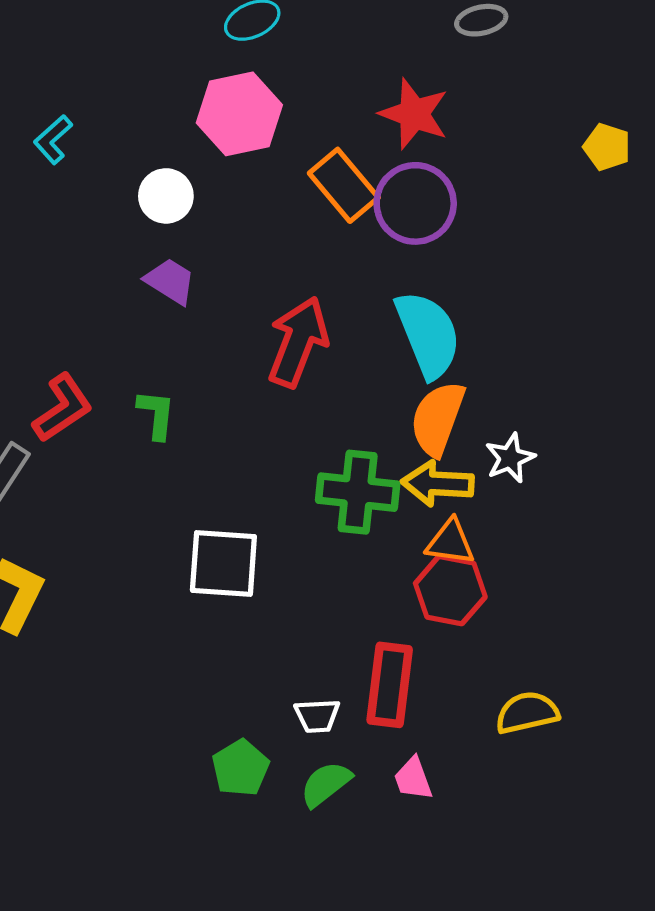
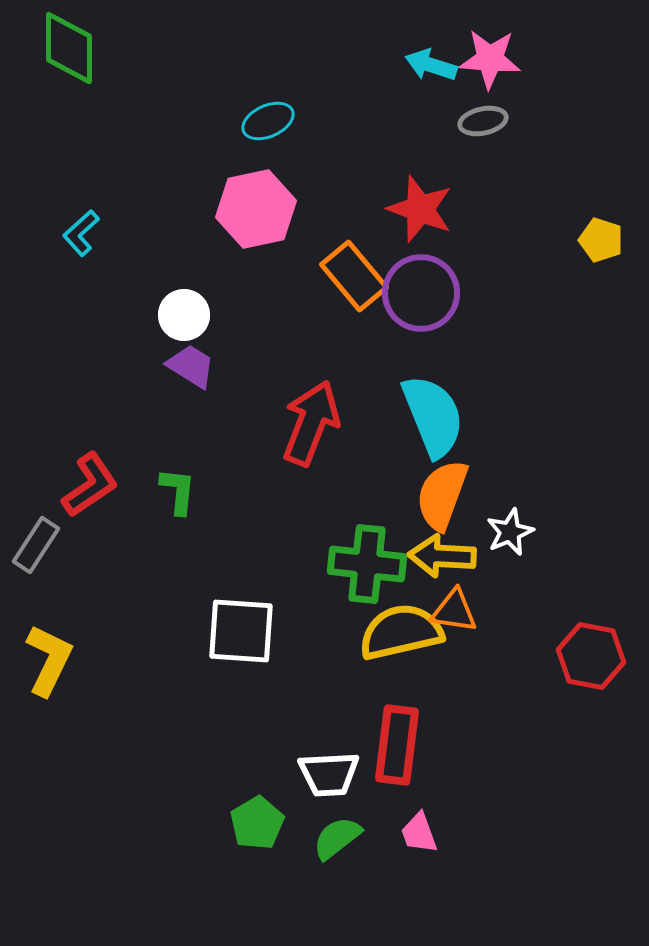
white circle: (166, 196) -> (184, 315), moved
red hexagon: (450, 590) -> (591, 656), moved
yellow semicircle: (527, 713) -> (401, 632), moved, size x1.4
white trapezoid: (317, 716) -> (329, 774), size x1.4

